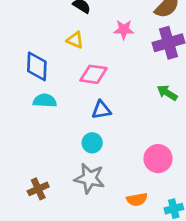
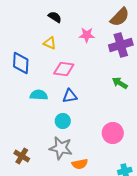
cyan semicircle: (45, 101) -> (39, 95), moved
brown cross: (38, 189) -> (22, 156), turned -35
orange semicircle: (137, 199) -> (80, 164), moved

